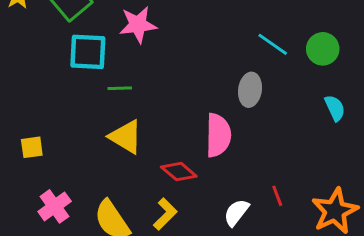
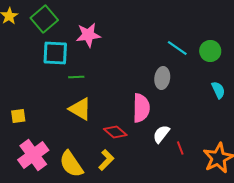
pink cross: (55, 206) -> (33, 155), size x1.4
white semicircle: (236, 212) -> (161, 134), moved

